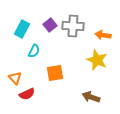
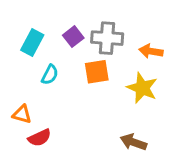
orange square: (55, 73) -> (97, 72), moved
orange triangle: (15, 78) -> (22, 114), turned -32

